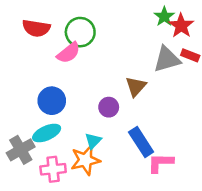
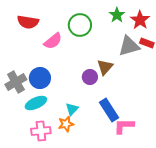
green star: (164, 17) -> (117, 15), moved
green circle: (80, 32) -> (80, 25), moved
purple circle: (109, 107) -> (90, 77), moved
gray cross: (21, 150) -> (16, 82), moved
orange star: (85, 160) -> (66, 124), size x0.7

